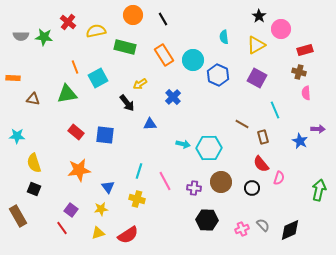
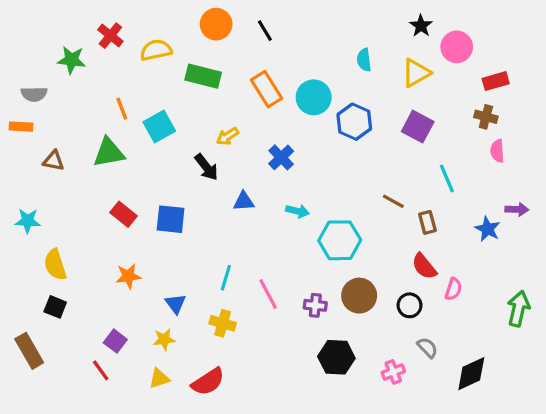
gray semicircle: (21, 36) -> (34, 94), moved
cyan arrow: (183, 144) -> (297, 211), moved
orange star: (79, 170) -> (128, 276), size x0.7
gray semicircle: (263, 225) -> (427, 348), moved

